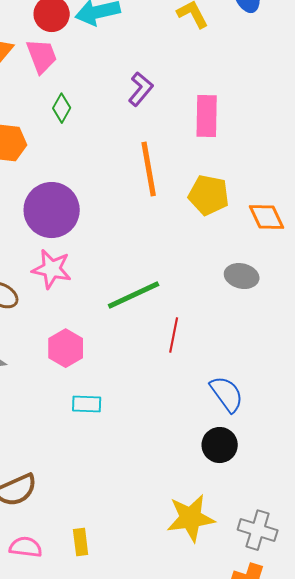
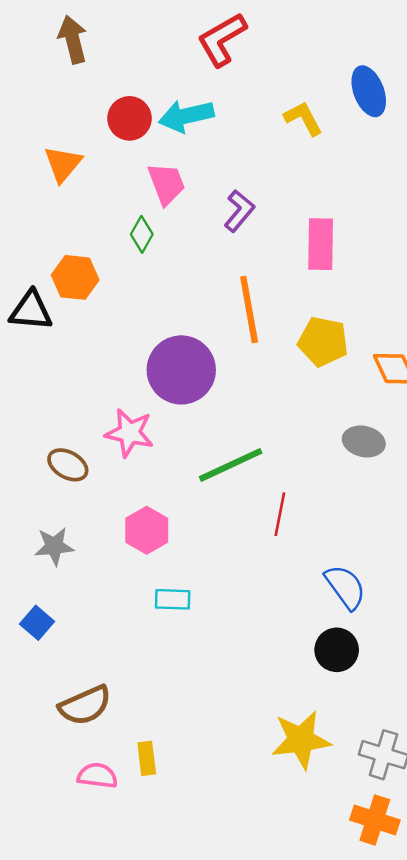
pink trapezoid: (42, 56) -> (166, 184), moved
purple circle: (52, 210) -> (181, 370), moved
yellow rectangle: (81, 542) -> (147, 758), moved

